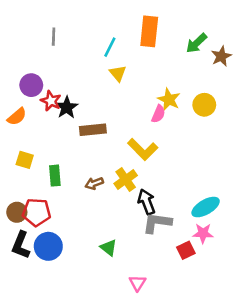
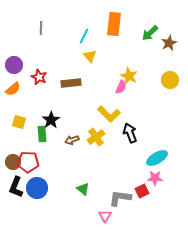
purple circle: (31, 85) -> (14, 65), moved
yellow circle: (204, 105) -> (170, 80), moved
black star: (67, 107) -> (51, 120), moved
brown rectangle: (93, 130) -> (71, 83), moved
black arrow: (147, 202) -> (130, 133), moved
gray L-shape: (157, 223) -> (120, 198), moved

